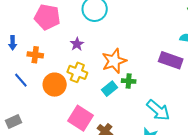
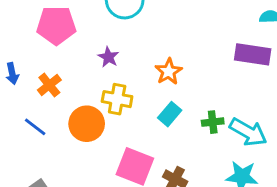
orange cross: (35, 55) -> (49, 85), turned -35
orange star: (114, 61) -> (169, 72), size x0.7
green cross: (129, 81) -> (213, 122), moved

